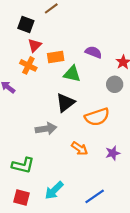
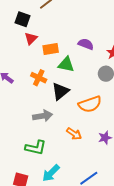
orange cross: (28, 65) -> (39, 78), moved
green L-shape: (23, 165) -> (36, 148), moved

